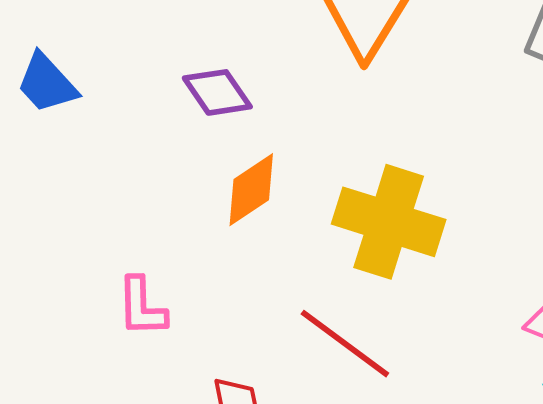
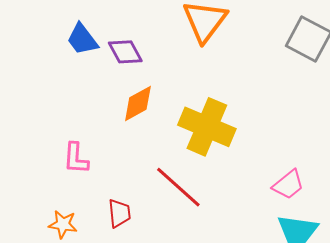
blue trapezoid: (47, 83) -> (82, 39), moved

